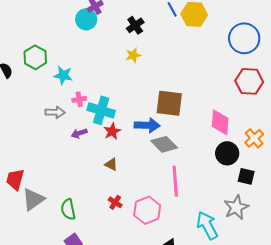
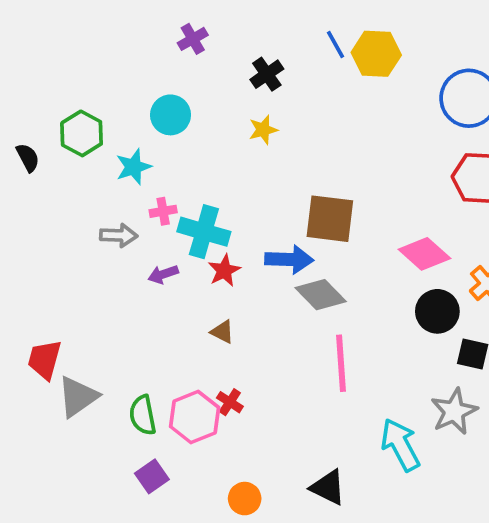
cyan circle: (86, 19) -> (170, 115), moved
cyan star: (63, 75) -> (133, 167), turned -30
pink diamond: (220, 122) -> (424, 254), turned -52
pink hexagon: (147, 210) -> (195, 417), moved

